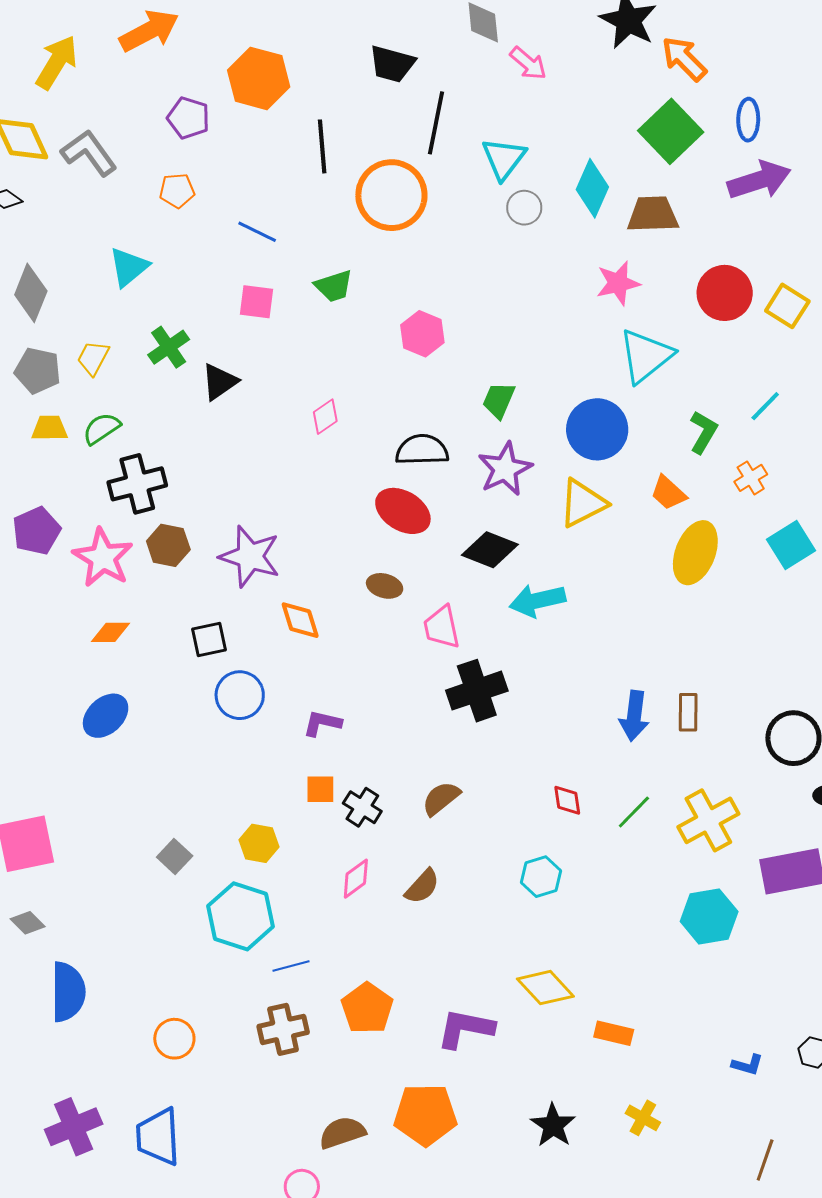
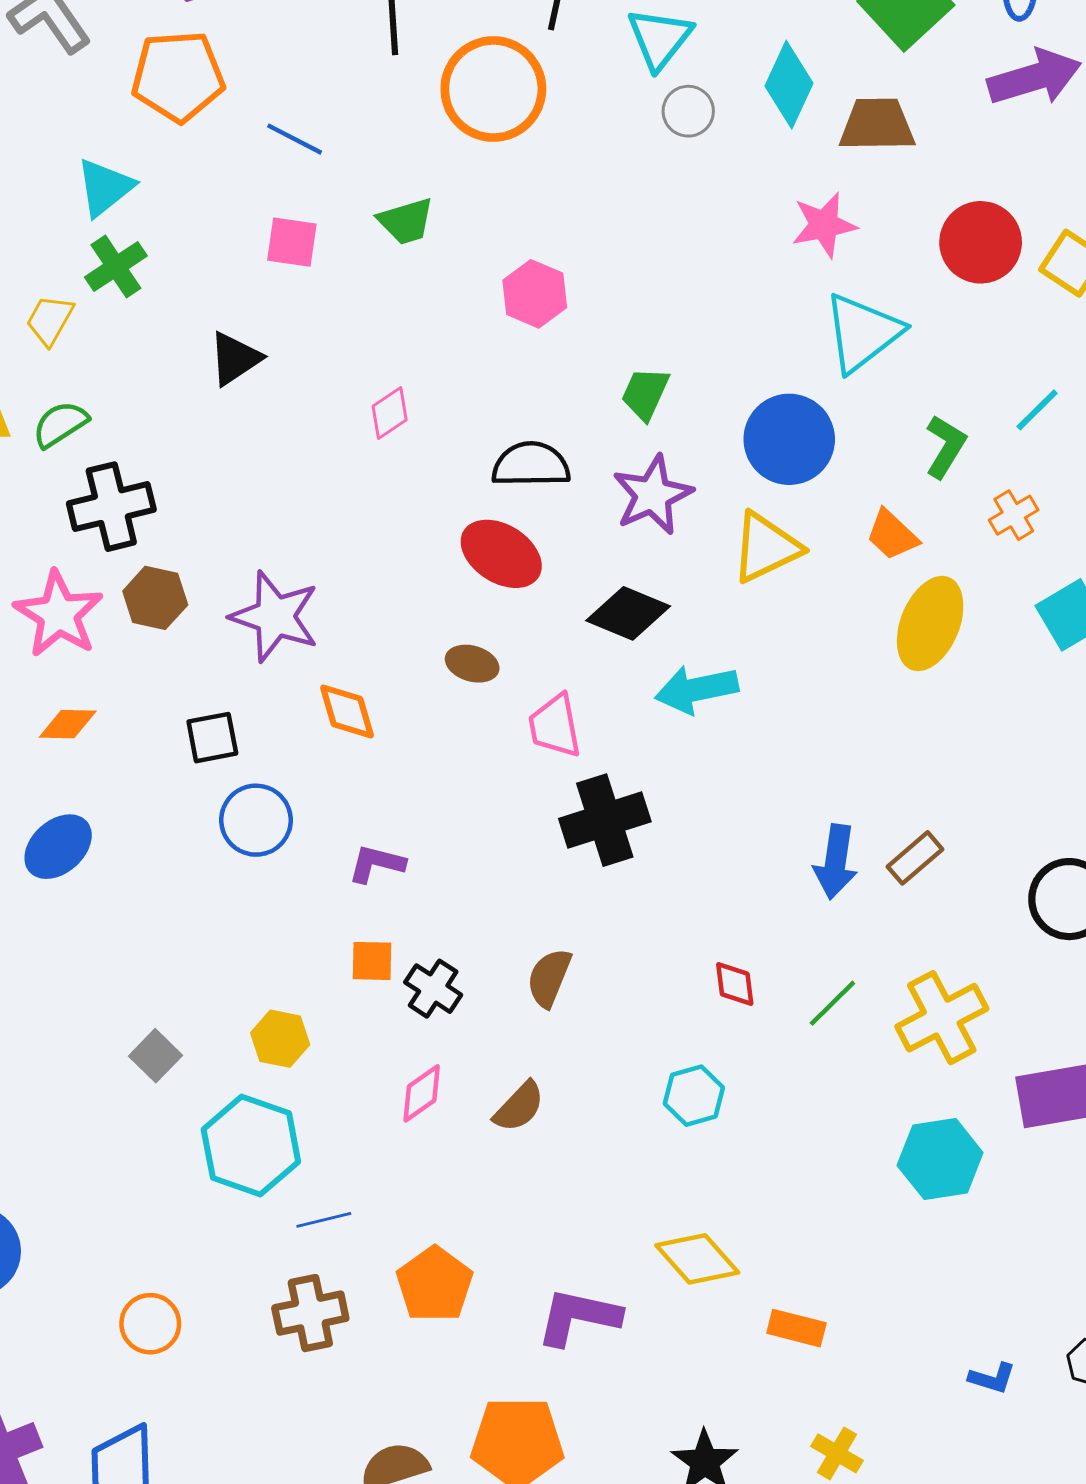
orange pentagon: (177, 191) -> (178, 76), size x1.8
green cross: (169, 347) -> (116, 267), moved
brown rectangle: (688, 712) -> (915, 858), turned 48
brown semicircle: (441, 798) -> (549, 978), turned -30

